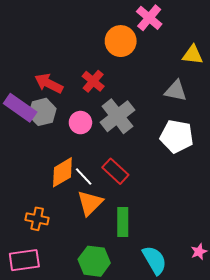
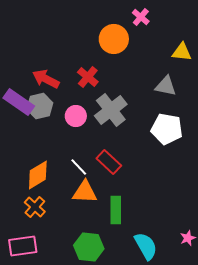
pink cross: (149, 18) -> (141, 17), size x0.7
orange diamond: (62, 172) -> (38, 175), moved
orange triangle: (90, 203) -> (85, 192), turned 48
orange cross: (37, 219) -> (35, 207), turned 30

